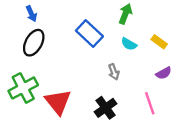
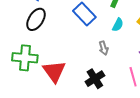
cyan semicircle: (129, 44) -> (118, 25), turned -96
green cross: (23, 88) -> (25, 58), turned 30

